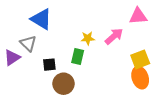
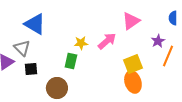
pink triangle: (138, 16) -> (131, 21), turned -30
black square: (49, 65) -> (31, 69), moved

